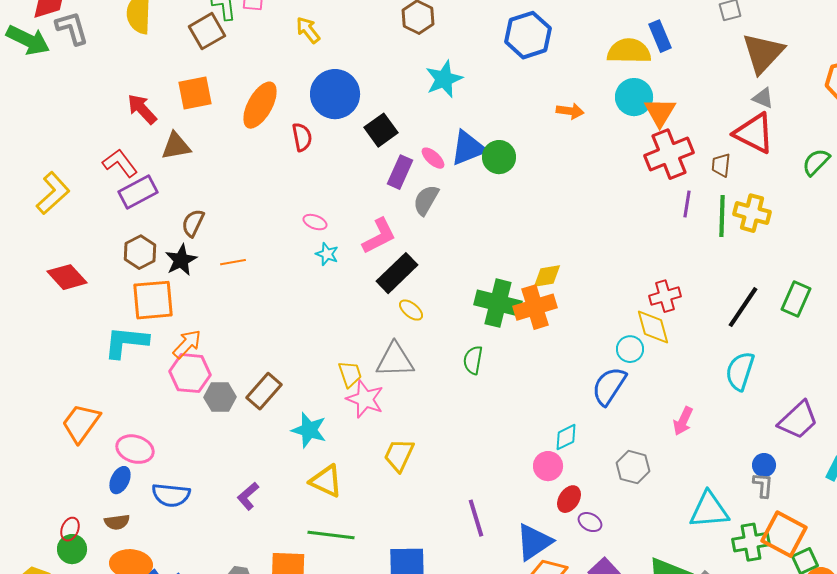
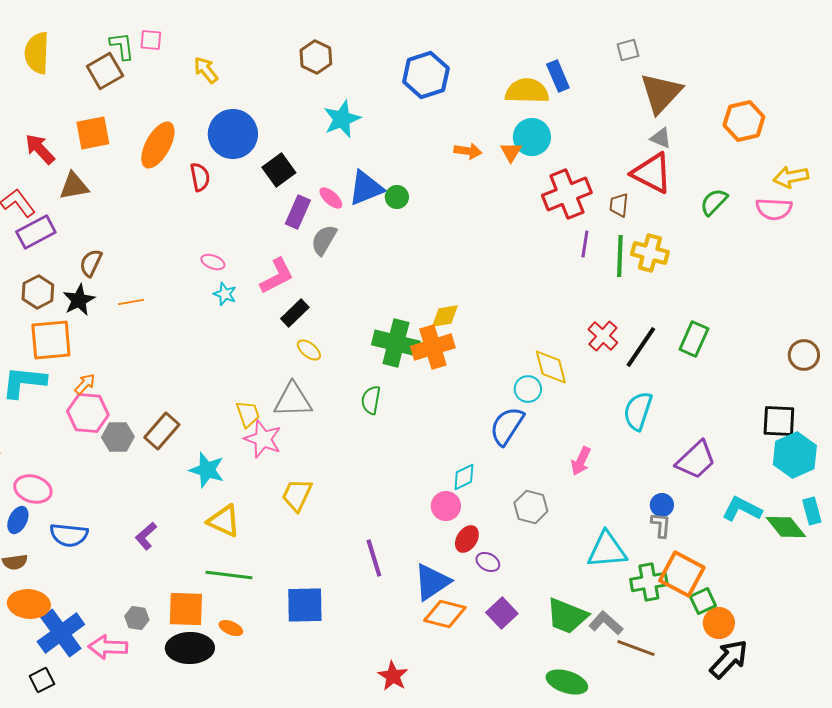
orange triangle: (660, 112) -> (511, 152), moved, size x0.7
green circle: (499, 157) -> (397, 197), size x0.7
black rectangle: (397, 273) -> (295, 313), size x0.7
red cross: (665, 296) -> (603, 336), moved, turned -32
orange arrow: (187, 344) -> (85, 384), size x0.7

